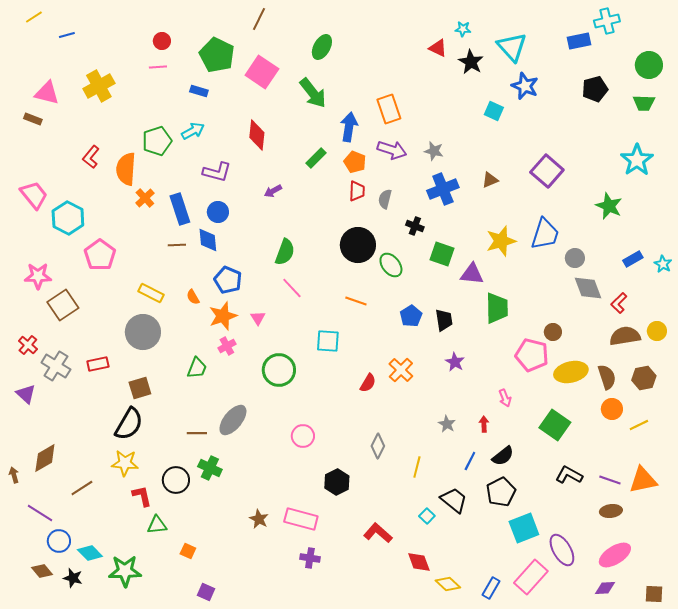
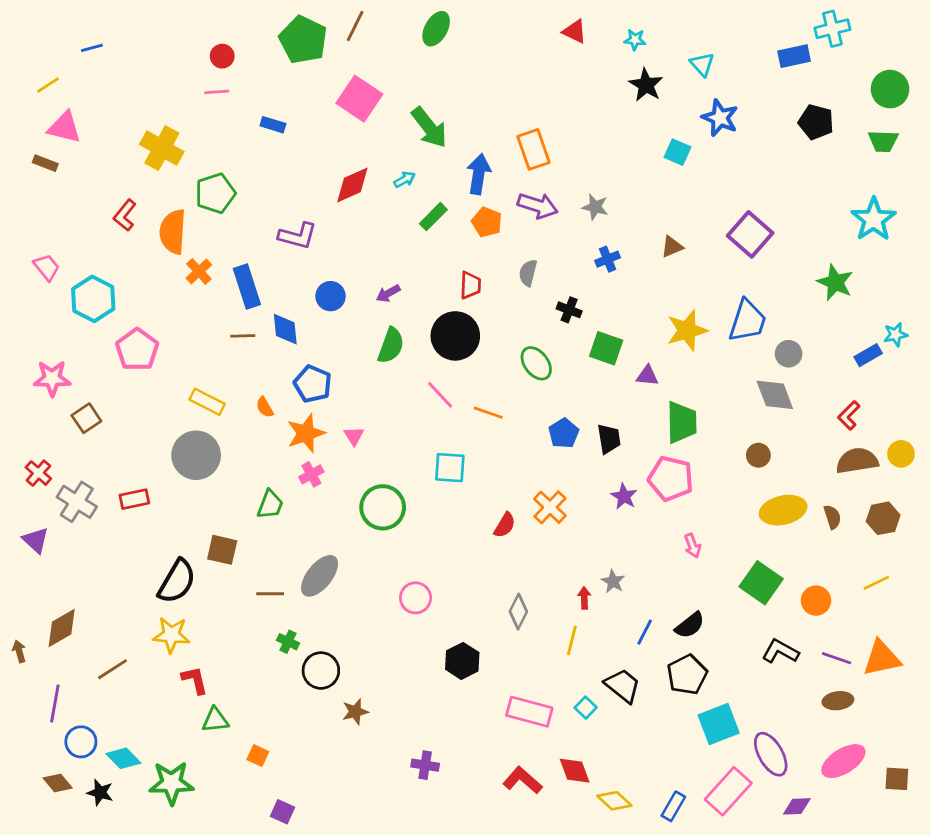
yellow line: (34, 17) -> (48, 85), moved
green ellipse: (322, 47) -> (436, 29), moved
cyan triangle: (512, 47) -> (702, 64), size x0.6
red triangle: (438, 48) -> (575, 31), moved
green pentagon: (217, 55) -> (303, 40), moved
yellow cross: (99, 86) -> (162, 148), moved, turned -32
black pentagon: (595, 89) -> (816, 122), turned 30
cyan arrow: (193, 131) -> (405, 180), moved, size x0.7
red diamond: (257, 135) -> (352, 185), turned 60
blue cross: (443, 189) -> (608, 259), size x0.6
purple arrow: (273, 191) -> (388, 293), moved
red trapezoid: (357, 191) -> (470, 285), moved
pink trapezoid: (34, 195) -> (47, 267), size x0.7
blue circle: (218, 212) -> (331, 296), moved
black circle: (358, 245) -> (455, 336), moved
cyan star: (663, 264) -> (896, 335), moved, turned 30
purple triangle: (472, 274) -> (647, 376), size x0.7
pink line: (292, 288) -> (440, 395), moved
gray diamond: (588, 288) -> (775, 395), moved
brown square: (63, 305) -> (86, 418), size x0.7
pink pentagon: (532, 355) -> (671, 479), moved
brown semicircle: (607, 377) -> (832, 517), size x0.7
brown square: (140, 388) -> (222, 550), moved, turned 30
orange circle: (612, 409) -> (816, 601), moved
red arrow: (484, 424) -> (584, 598), moved
green cross: (210, 468) -> (288, 642), size x0.7
black circle: (176, 480) -> (321, 671), moved
purple line: (40, 513) -> (55, 703), turned 68
brown star: (259, 519) -> (355, 712), turned 30
pink rectangle: (301, 519) -> (529, 712), moved
red L-shape: (378, 533) -> (523, 780), moved
purple diamond: (605, 588) -> (797, 806), moved
brown square: (654, 594) -> (897, 779), moved

